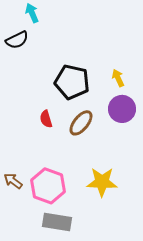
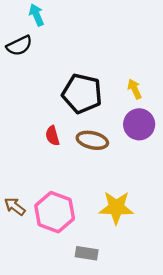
brown ellipse: (81, 123) -> (92, 140), turned 64
gray rectangle: (57, 222) -> (87, 253), moved, size x0.7

